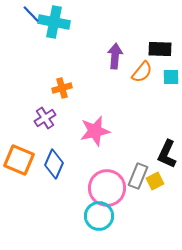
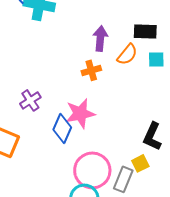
orange cross: (62, 88) -> (91, 70), moved
blue diamond: (54, 164) -> (62, 128), moved
gray rectangle: (138, 176) -> (123, 179), moved

